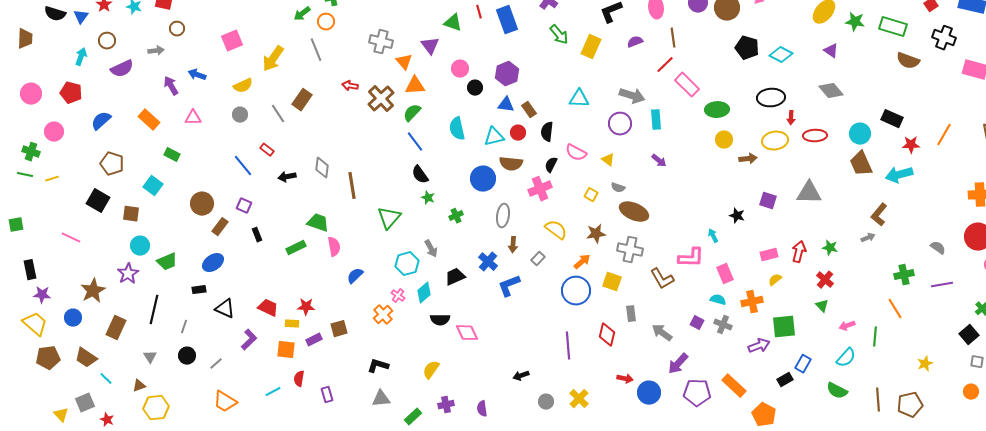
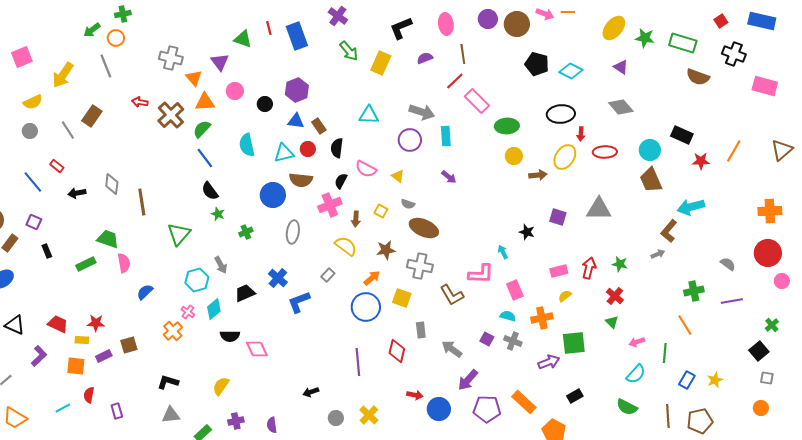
pink circle: (460, 69) -> (235, 91), moved
yellow ellipse: (775, 141) -> (565, 157), turned -50
cyan arrow: (899, 175) -> (691, 207), moved
brown arrow: (513, 245) -> (356, 219), moved
blue rectangle: (803, 364) -> (687, 380), moved

